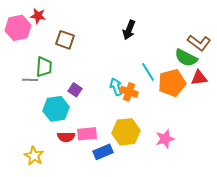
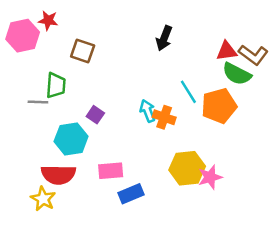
red triangle: (199, 78) -> (227, 51), moved
yellow hexagon: (126, 132) -> (187, 168), moved
red semicircle: (66, 137) -> (58, 175), moved, size x1.5

